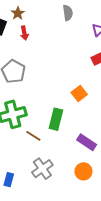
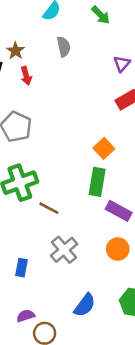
gray semicircle: (68, 13) -> (64, 47), moved
green rectangle: (56, 119) -> (97, 182), moved

